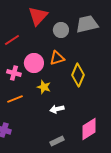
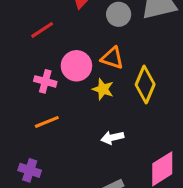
orange triangle: (57, 58) -> (112, 58), turned 35
yellow star: (44, 87) -> (103, 89), moved

